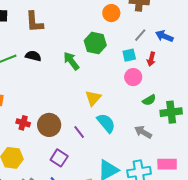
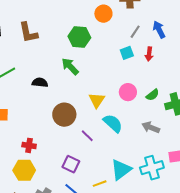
blue arrow: (164, 36) -> (159, 29), turned 48
green hexagon: (95, 43) -> (79, 37), moved
black semicircle: (33, 56) -> (40, 82), moved
pink circle: (133, 77) -> (128, 92), moved
red cross: (23, 123) -> (29, 145), moved
brown circle: (49, 125) -> (64, 115), moved

